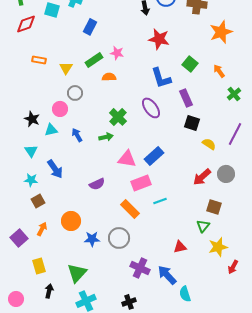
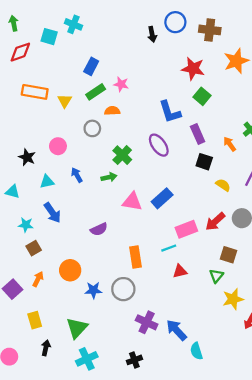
blue rectangle: (90, 27) -> (91, 66), moved
red star: (159, 39) -> (193, 69), moved
orange rectangle: (39, 60) -> (35, 92), size x1.6
orange arrow: (219, 71) -> (230, 144), moved
gray circle: (75, 93) -> (92, 128), moved
cyan triangle: (51, 130) -> (47, 182), moved
cyan triangle: (31, 151) -> (13, 192), moved, turned -40
pink rectangle: (141, 183) -> (186, 229), moved
orange rectangle: (130, 209) -> (136, 257), turned 36
red triangle: (180, 247) -> (180, 271), moved

